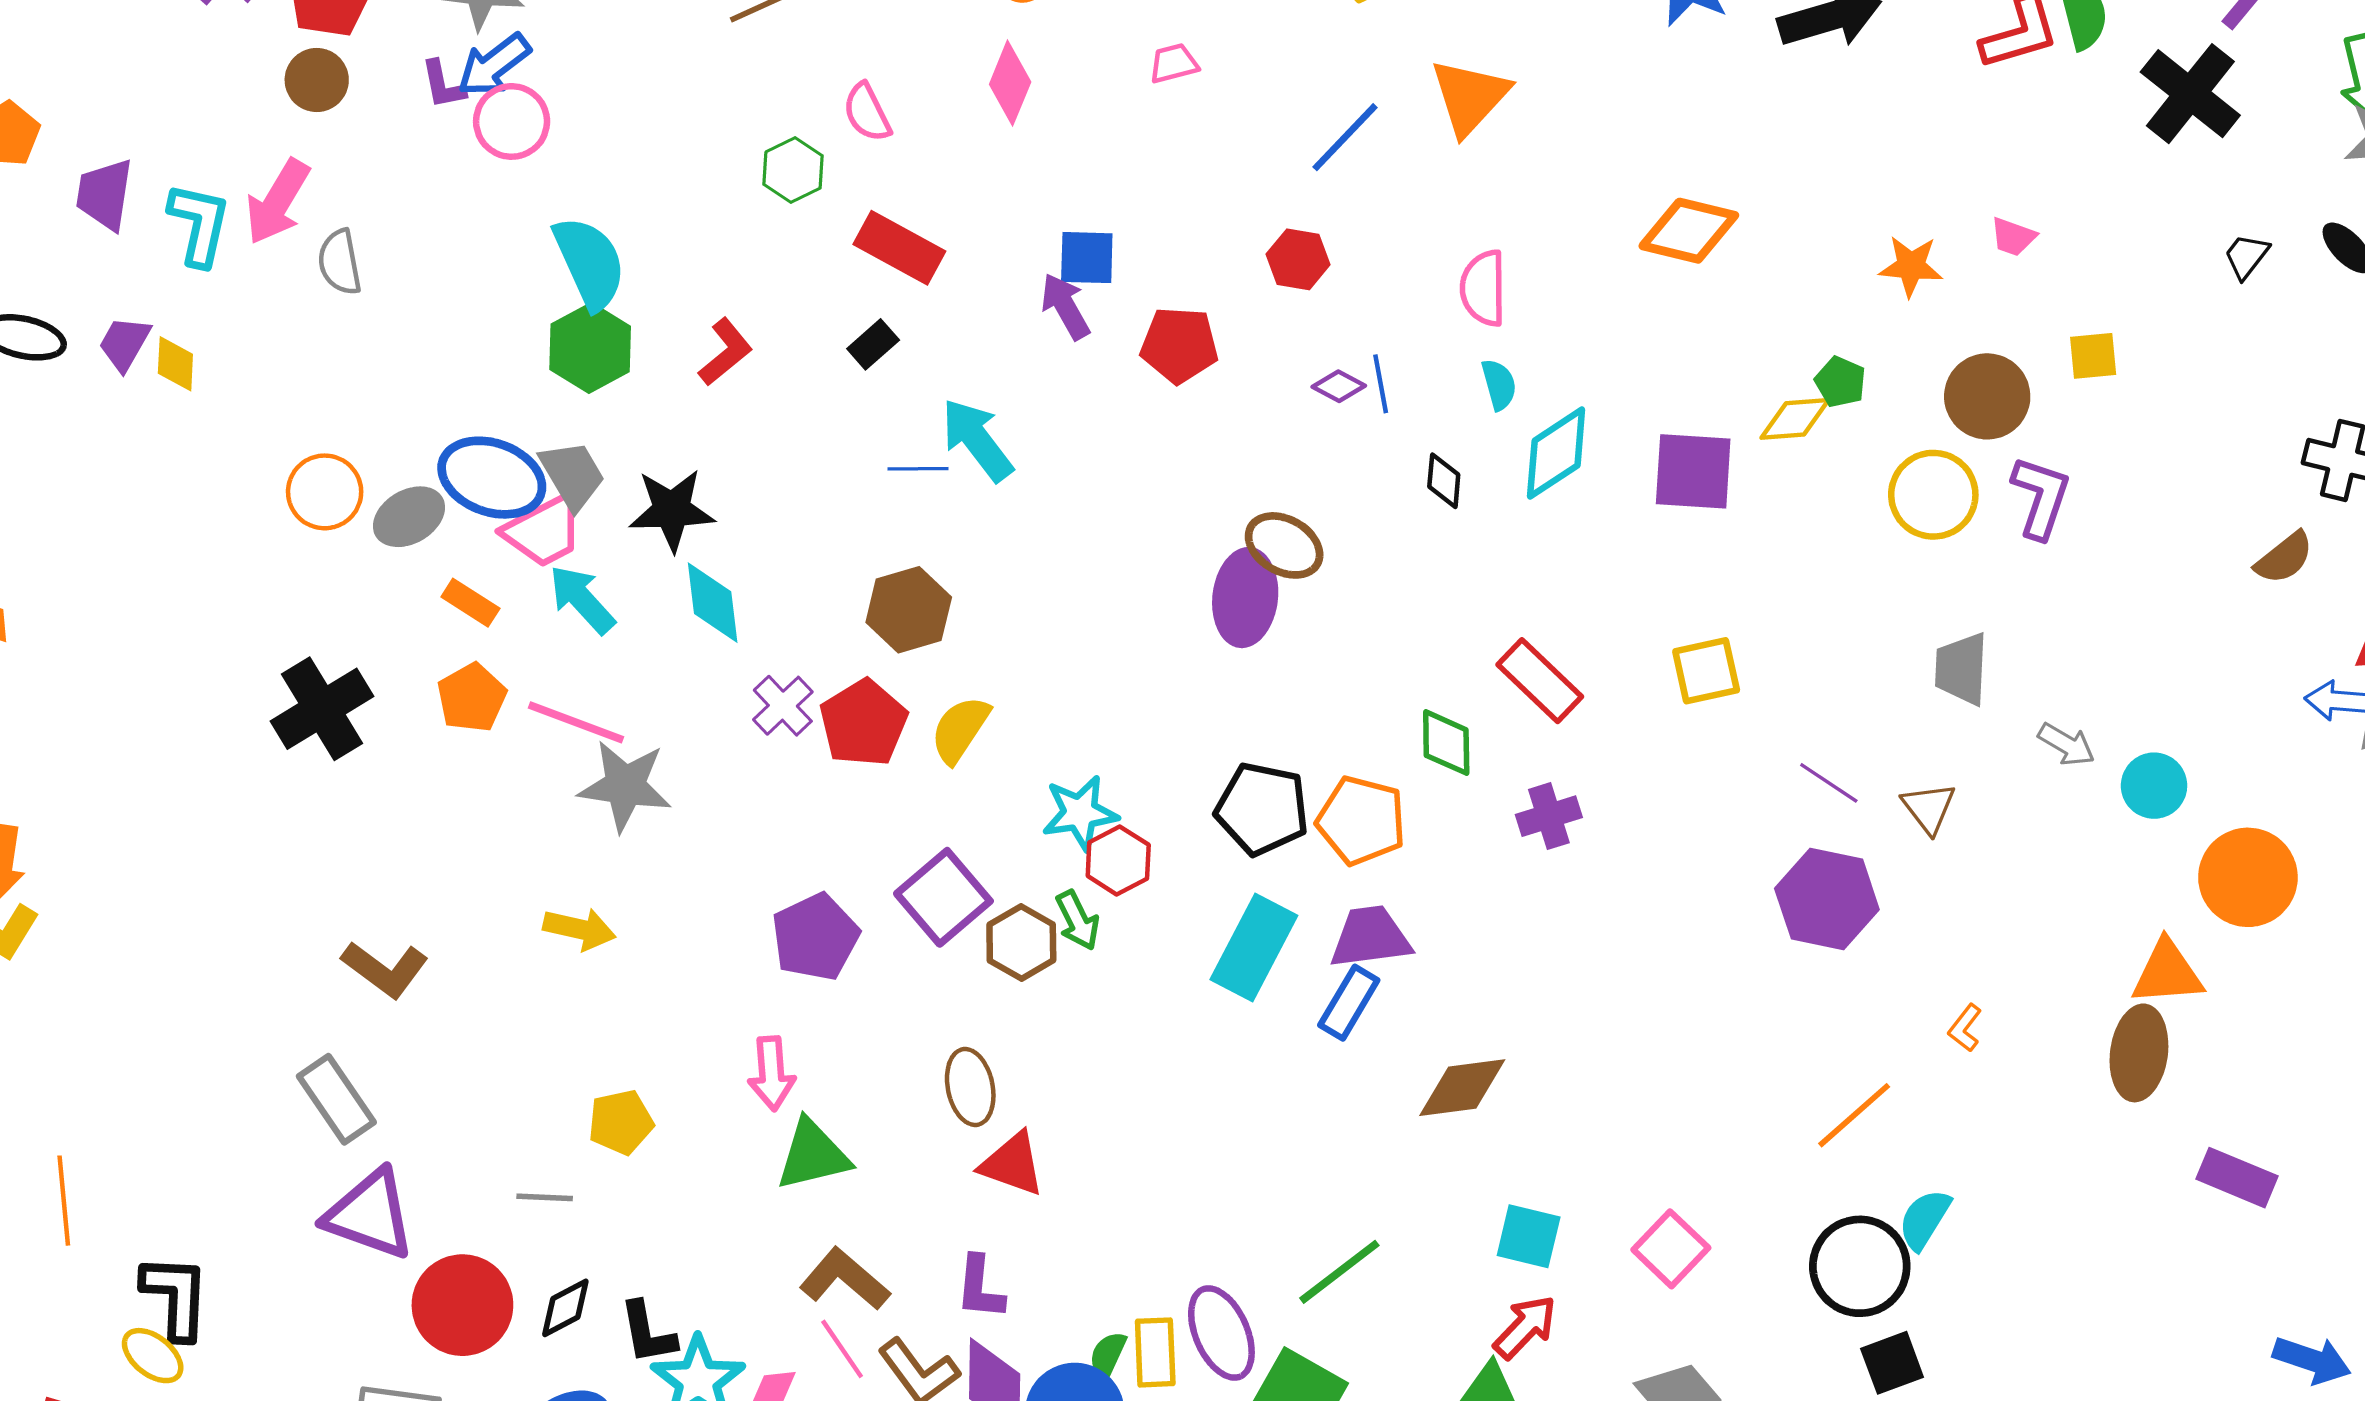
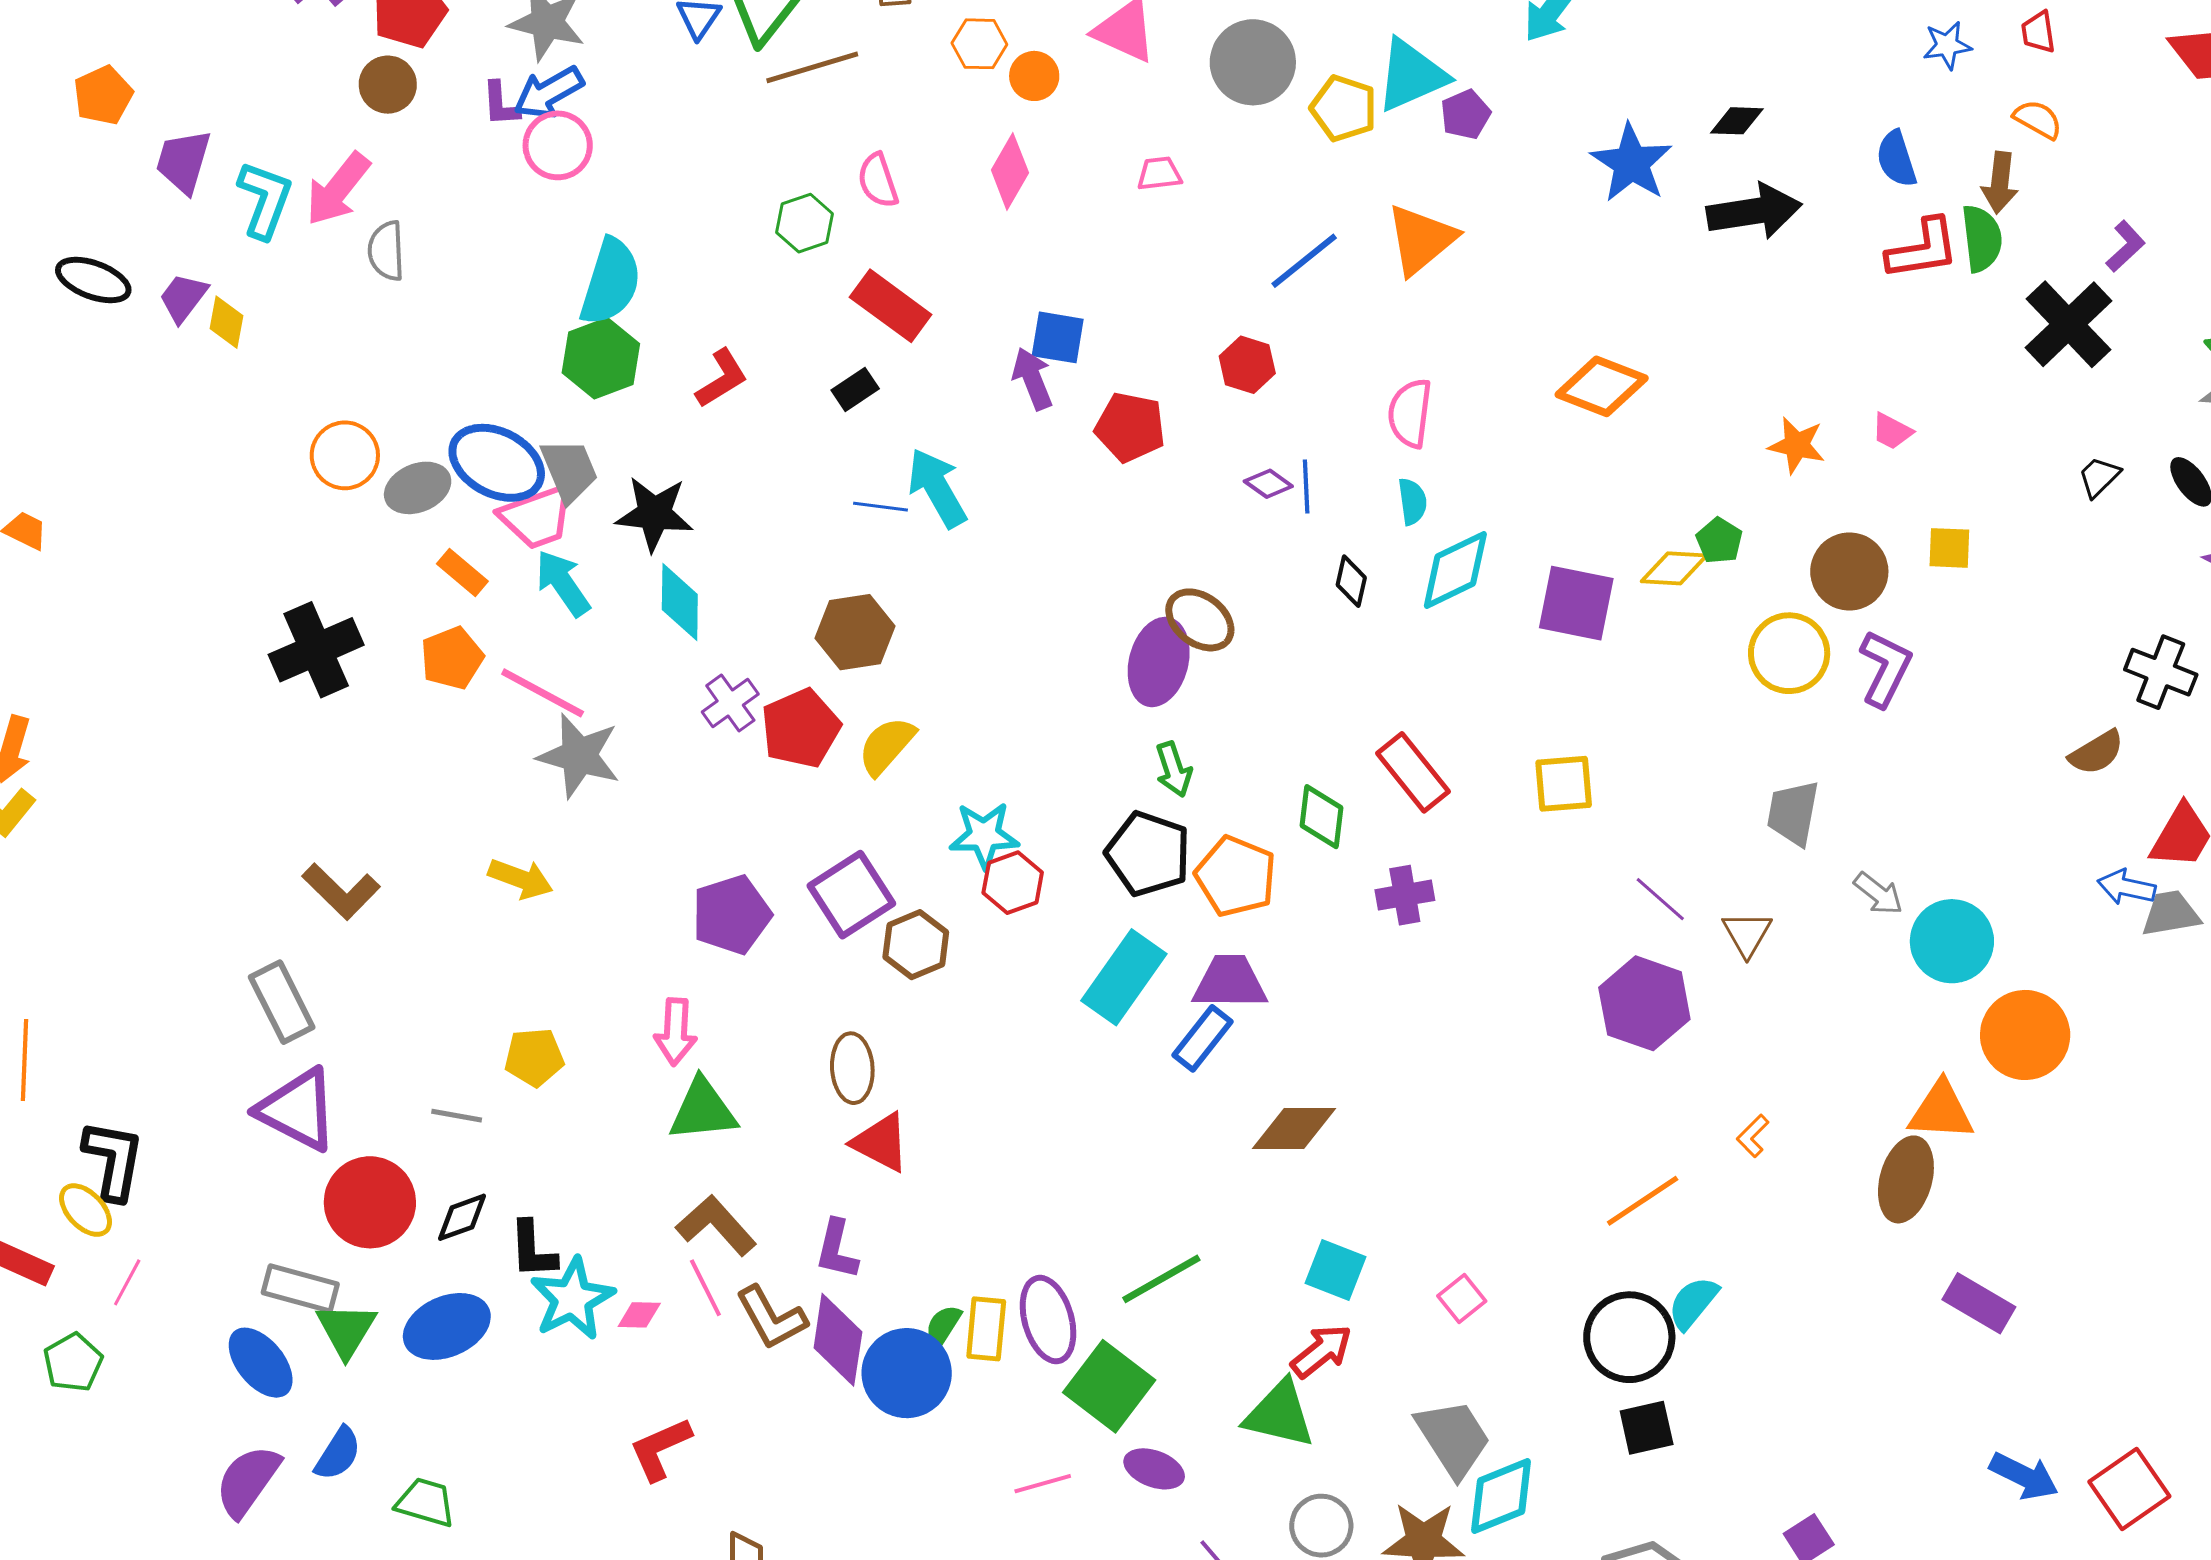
cyan semicircle: (590, 263) -> (611, 282), turned 34
cyan circle: (2154, 786) -> (1952, 941), size x1.4
green arrow: (1078, 920) -> (1174, 769), moved
pink square: (1671, 1249) -> (1462, 1298), size x0.7

